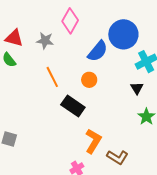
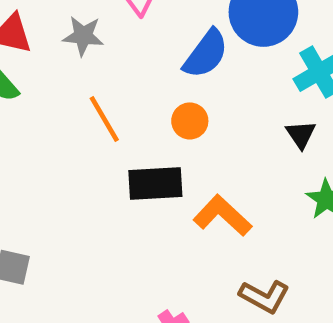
black rectangle: (73, 106) -> (155, 184), turned -35
orange L-shape: (93, 141) -> (222, 216), moved, turned -75

